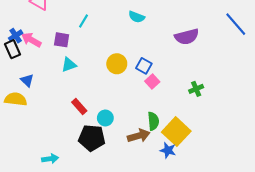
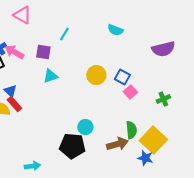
green cross: (196, 89) -> (163, 99), moved
red rectangle: (79, 107) -> (14, 104), moved

